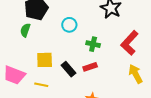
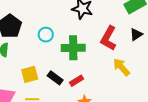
green cross: (93, 44) -> (73, 48), size x1.6
red rectangle: (90, 67) -> (77, 81), moved

